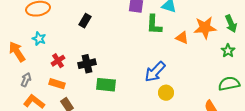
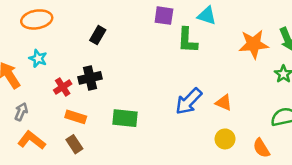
orange triangle: (182, 38) -> (224, 103), moved
black cross: (87, 64) -> (90, 78), moved
orange rectangle: (57, 84) -> (76, 117), moved
yellow circle: (166, 93) -> (225, 139), moved

